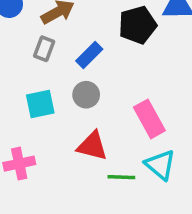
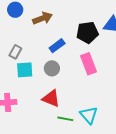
gray rectangle: (44, 49) -> (15, 52), moved
pink rectangle: (149, 119) -> (88, 64), moved

